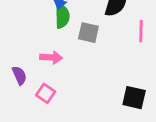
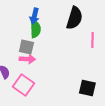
gray square: (88, 33) -> (26, 47), moved
pink square: (46, 93) -> (23, 85), size x1.5

